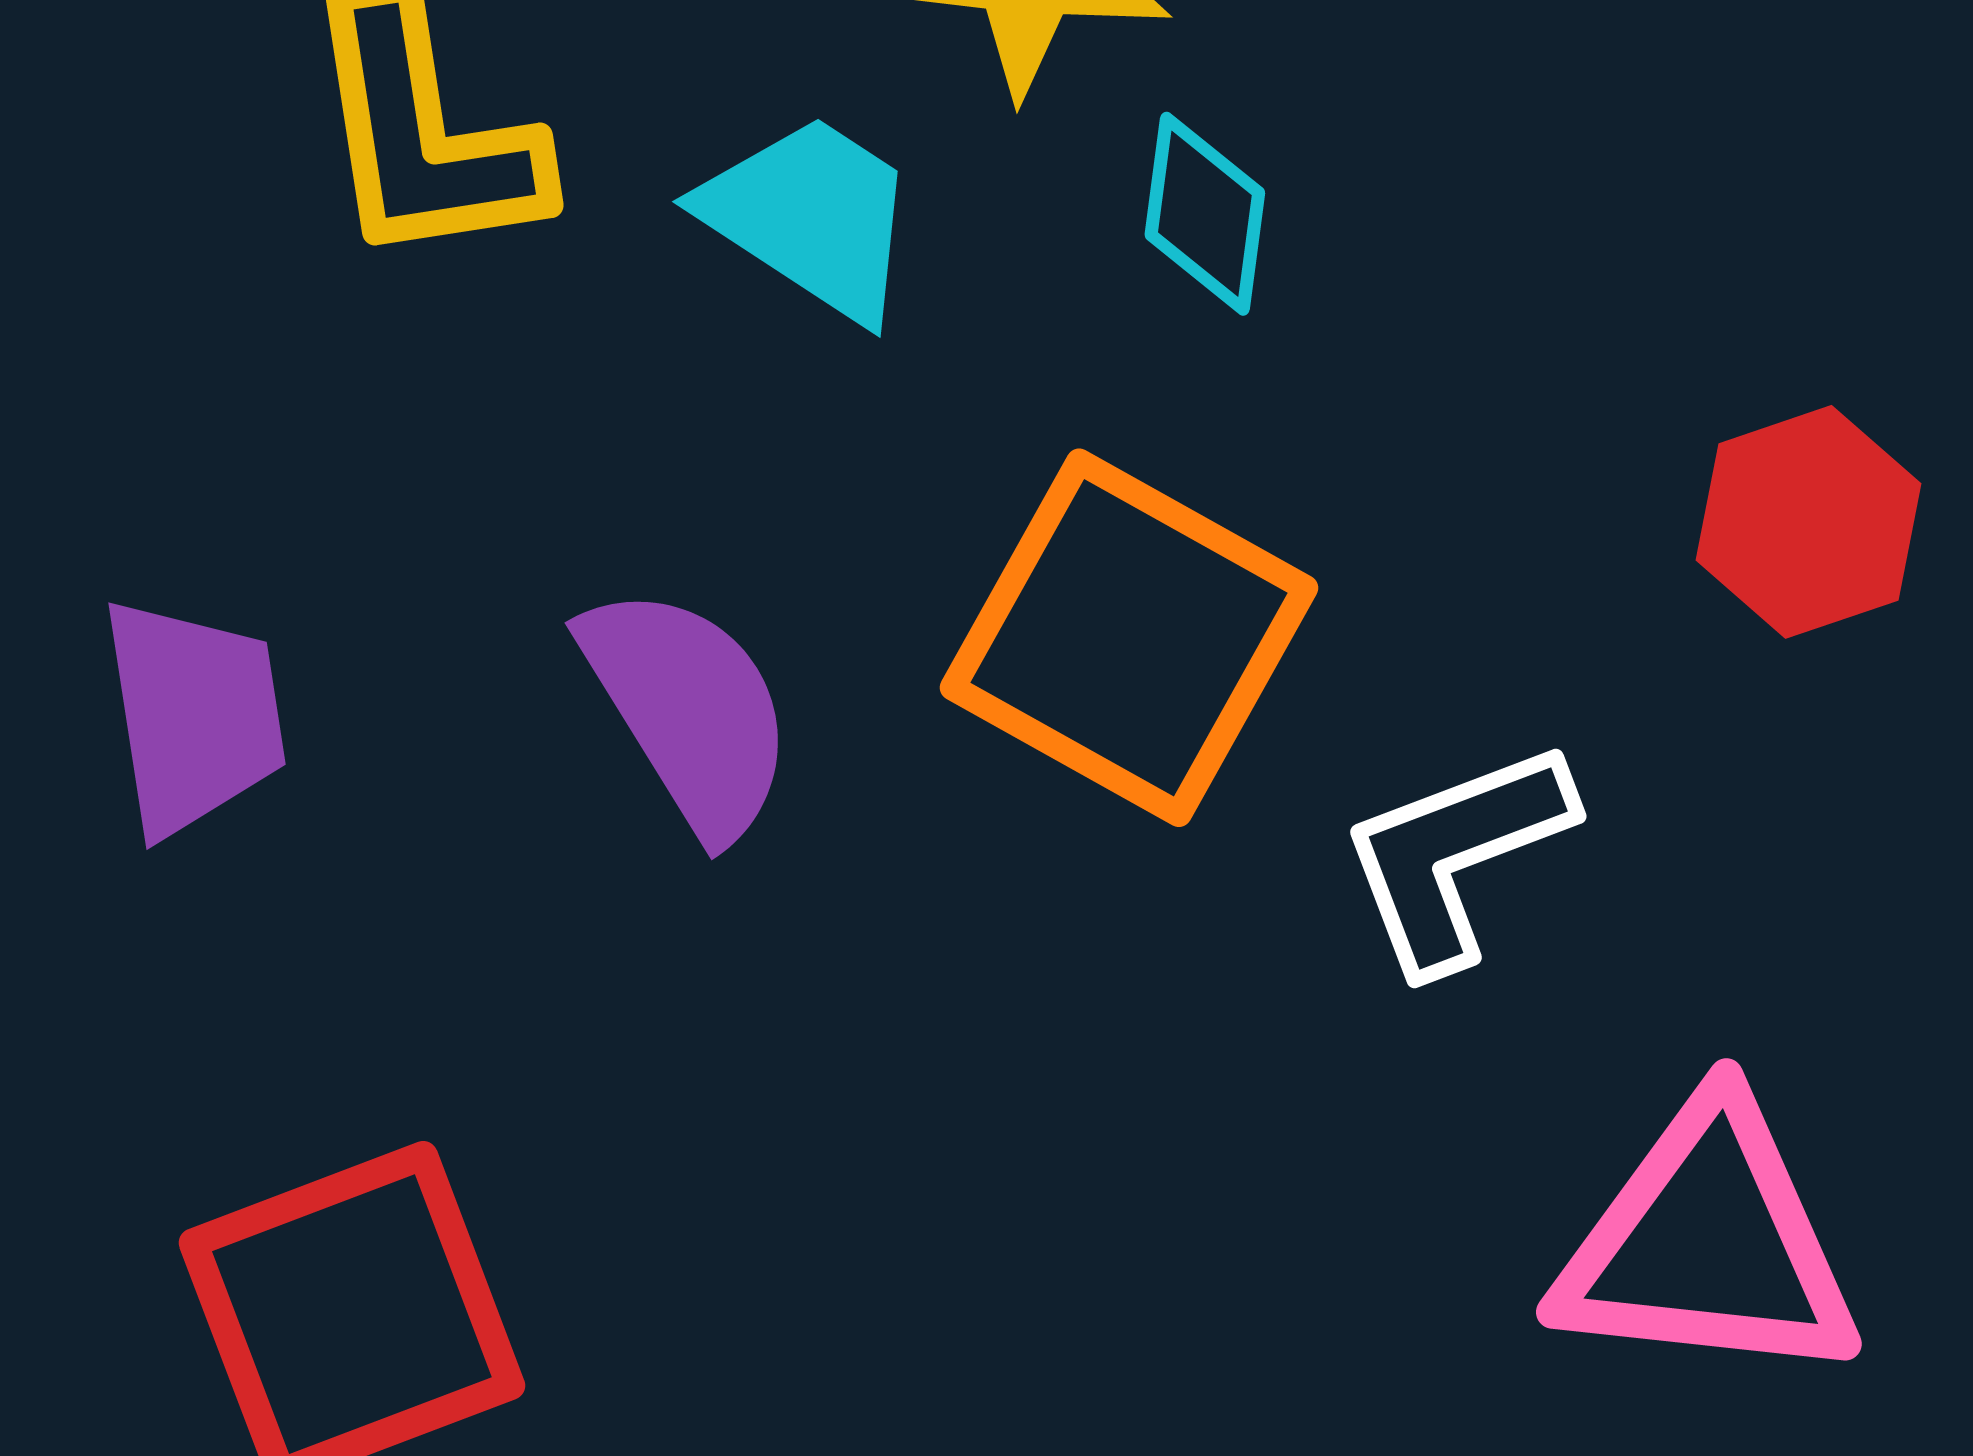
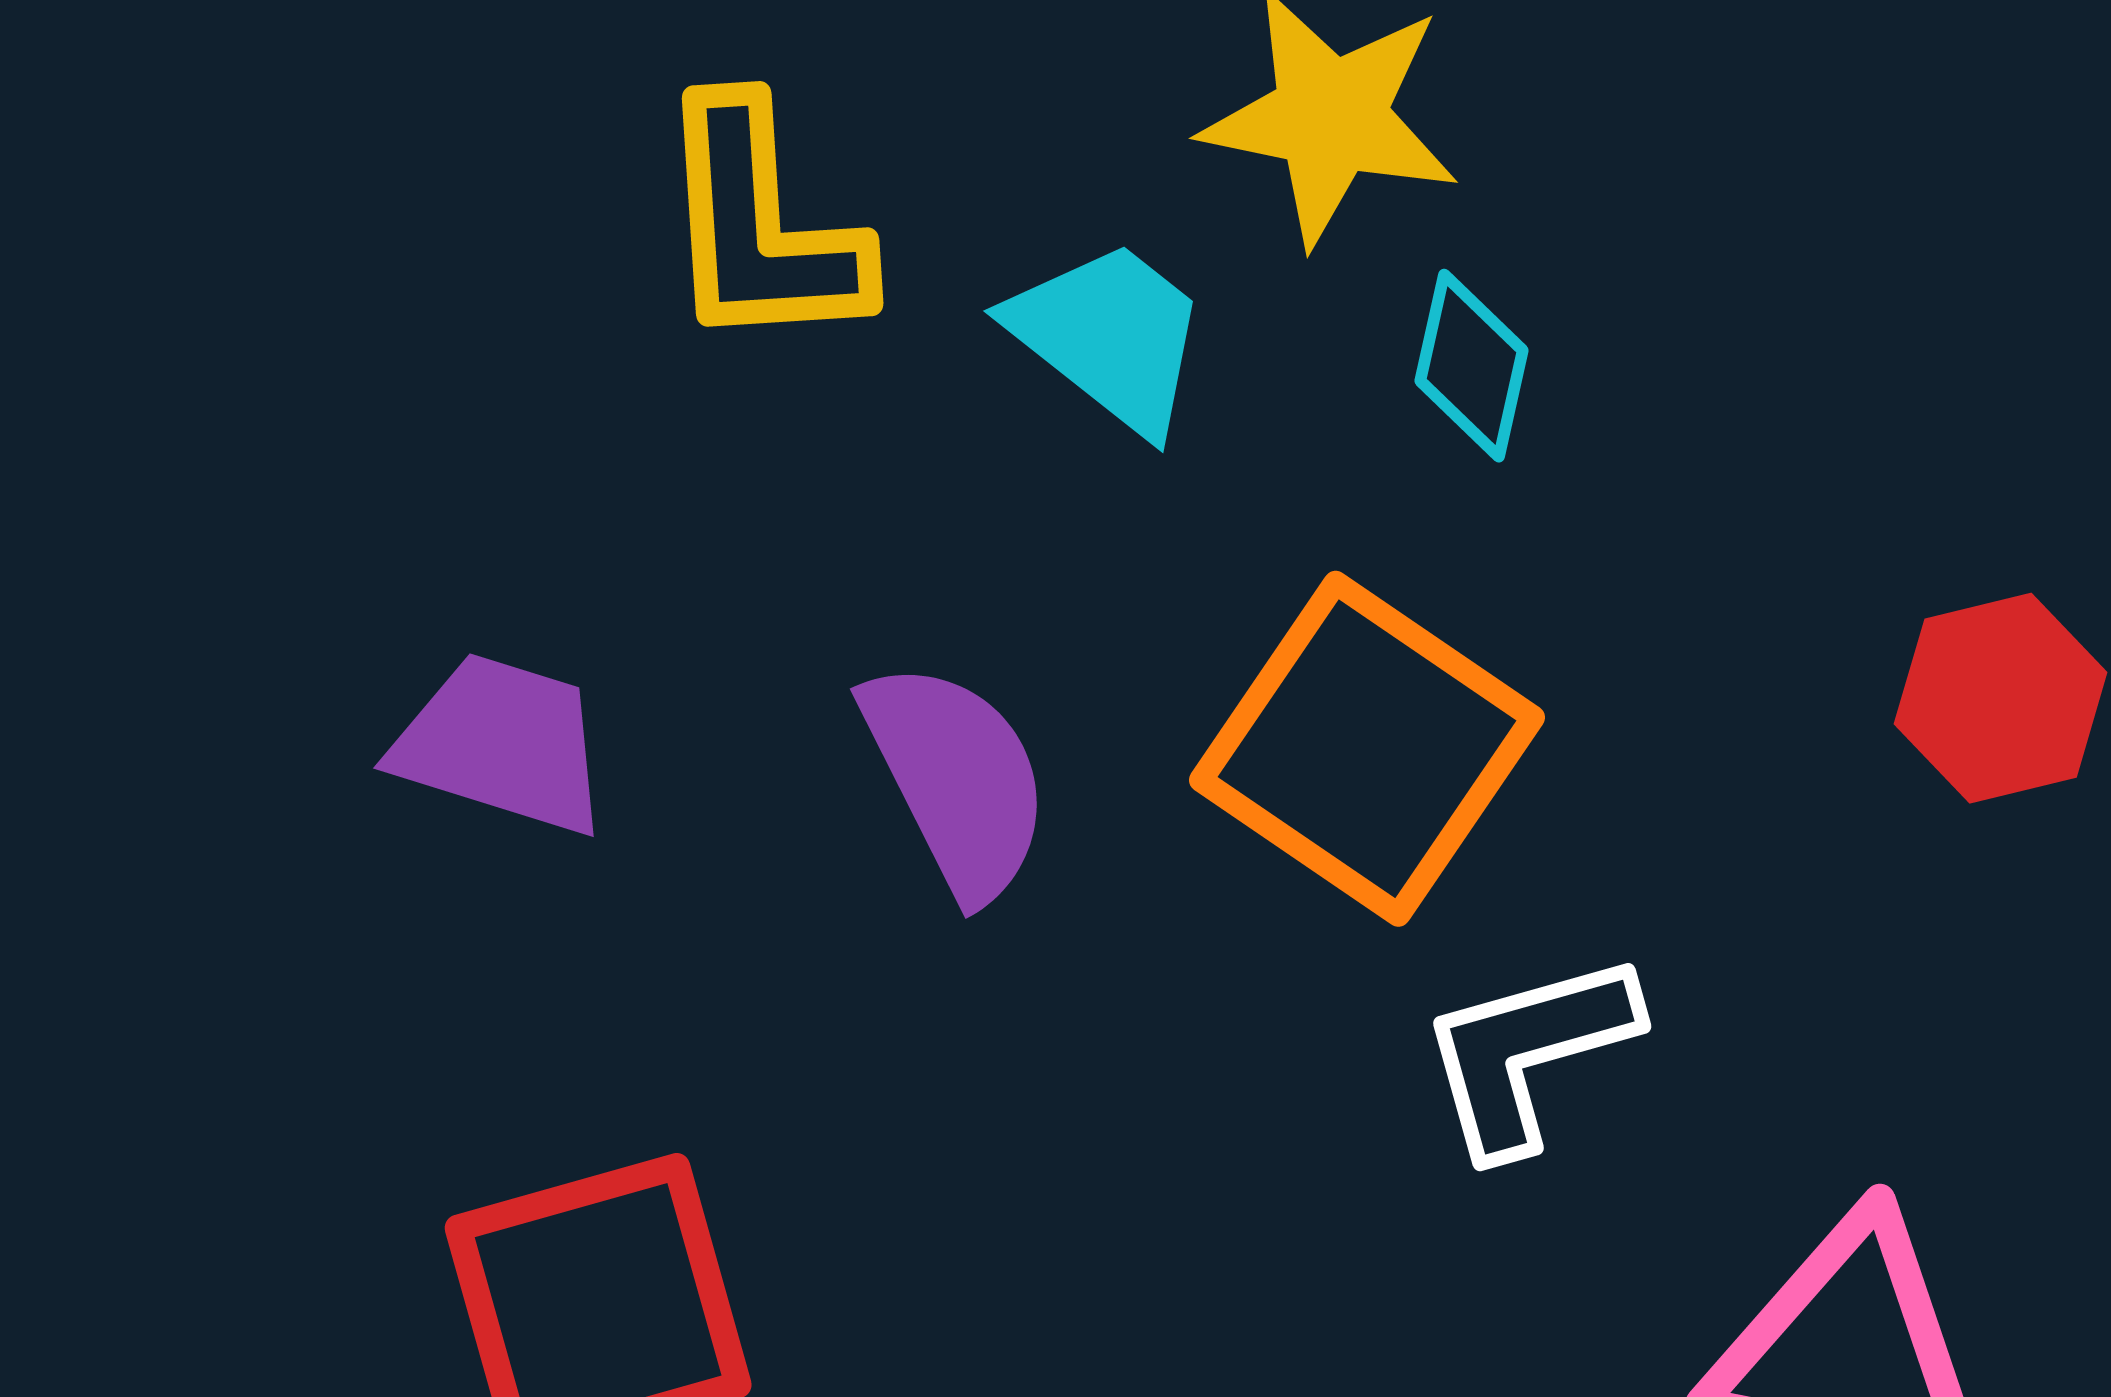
purple trapezoid: (193, 716) -> (502, 744), turned -69
white L-shape: (1456, 855) -> (1528, 1052), moved

